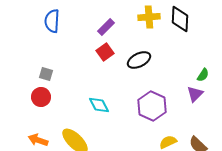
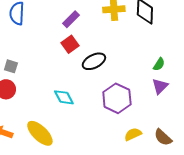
black ellipse: (139, 60) -> (94, 61), moved
green semicircle: (203, 75) -> (159, 64), moved

